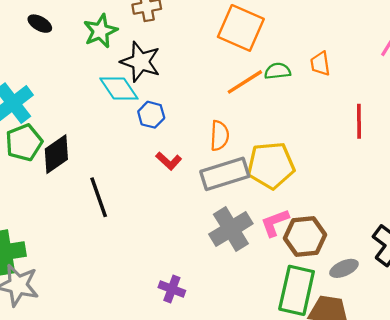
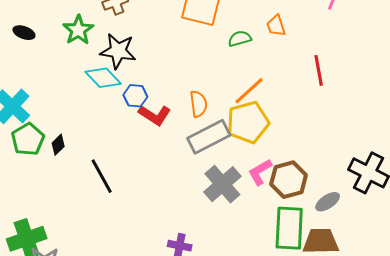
orange line: (245, 82) -> (249, 91), moved
black diamond: (56, 154) -> (58, 145), size x0.6
red L-shape: (169, 161) -> (155, 115), moved, size x1.4

